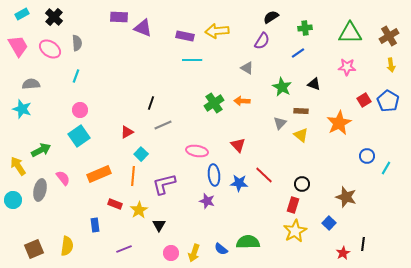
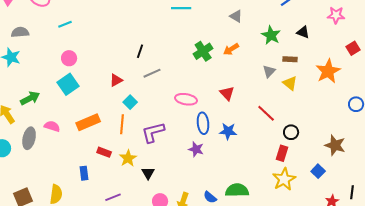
cyan line: (76, 76) -> (65, 24), turned 48
orange arrow: (242, 101) -> (231, 49), turned -35
red line: (264, 175) -> (266, 113), moved
pink semicircle: (63, 178) -> (52, 126), turned -35

